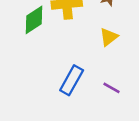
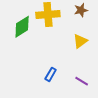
blue rectangle: (72, 80) -> (51, 74), size x0.6

